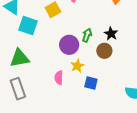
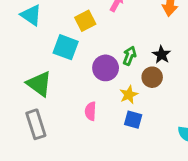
cyan square: (28, 26) -> (66, 47), moved
green triangle: (20, 58) -> (39, 84), turned 45
yellow star: (77, 66) -> (129, 95), moved

